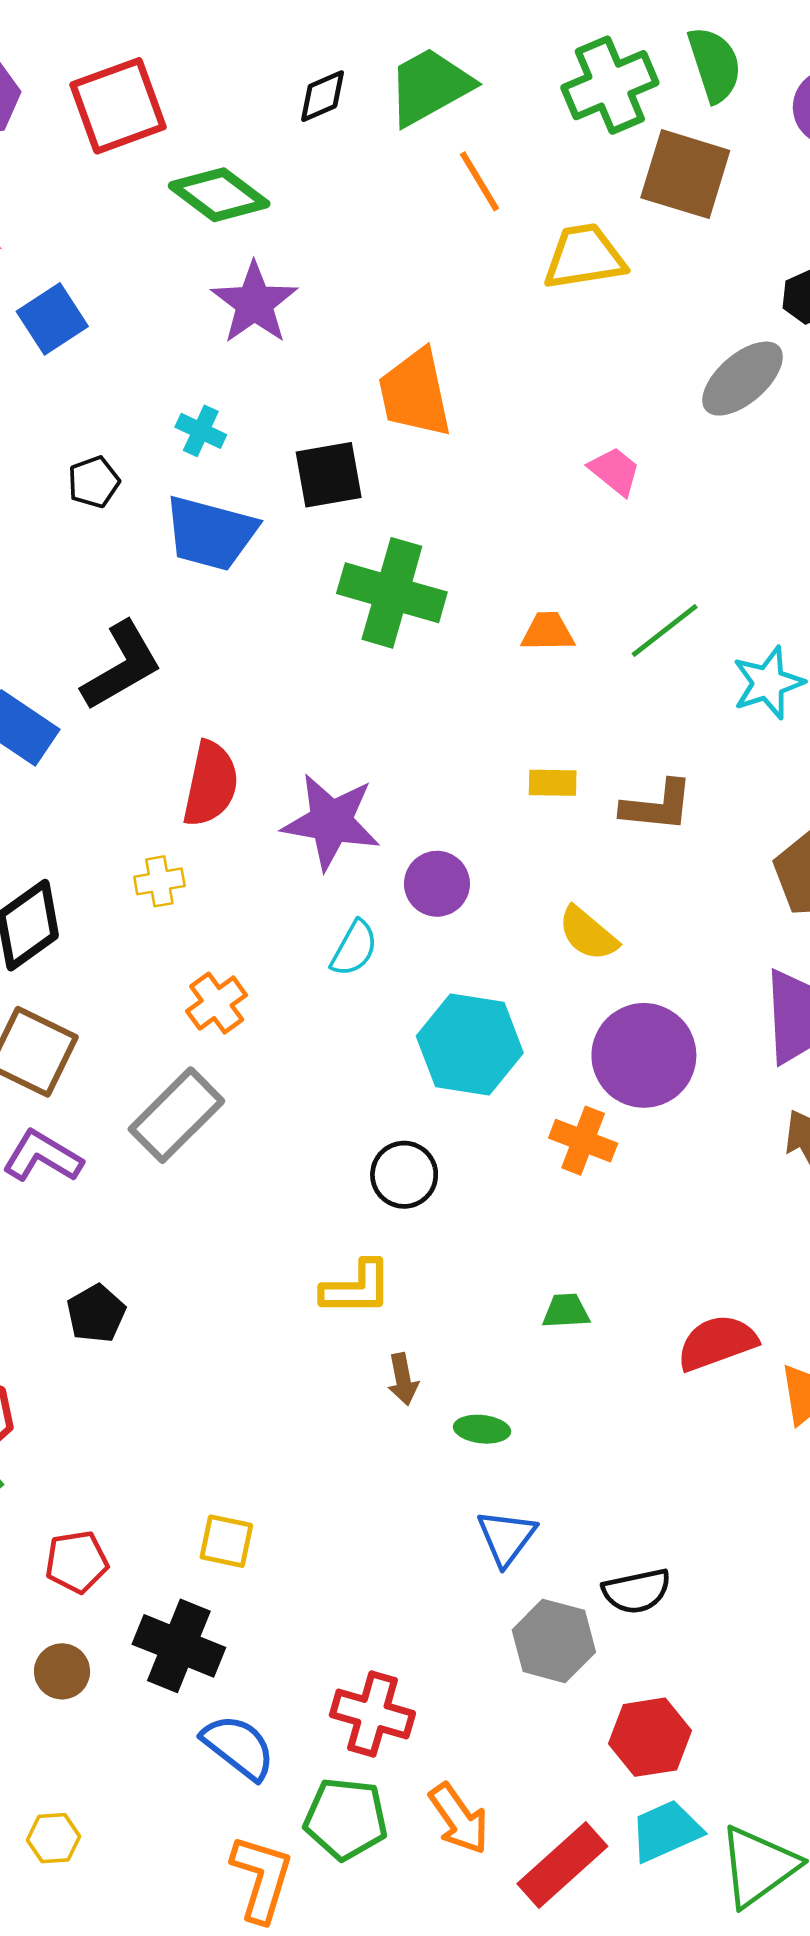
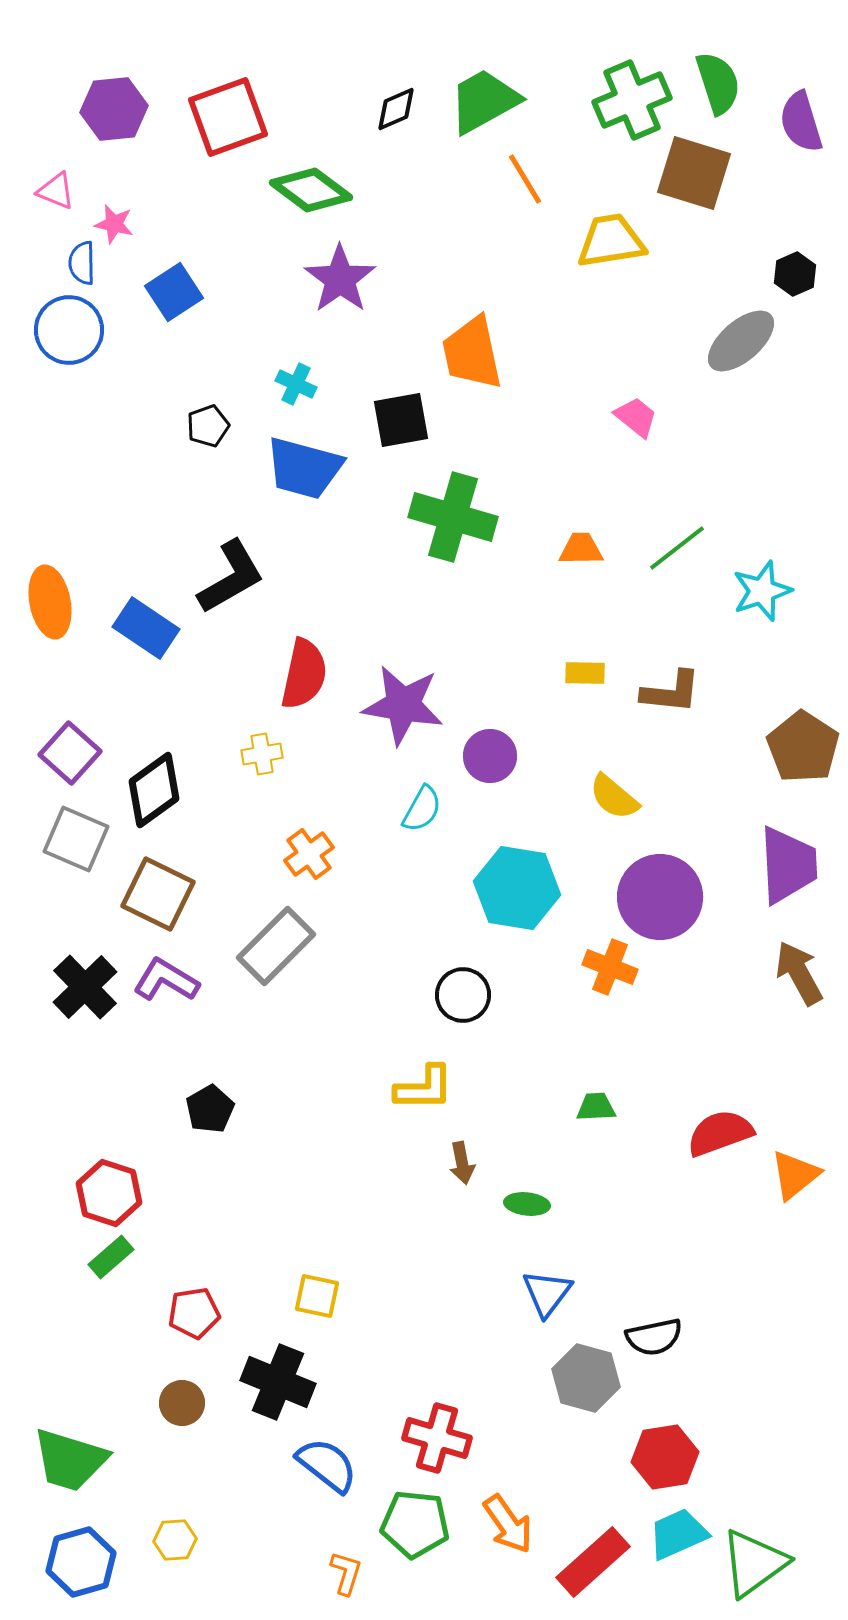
orange L-shape: (262, 1878) -> (346, 1573), size x0.6

